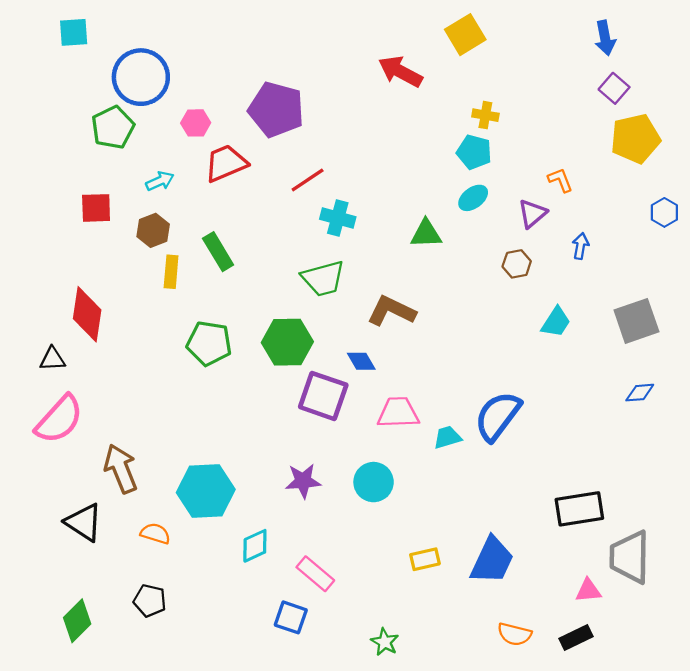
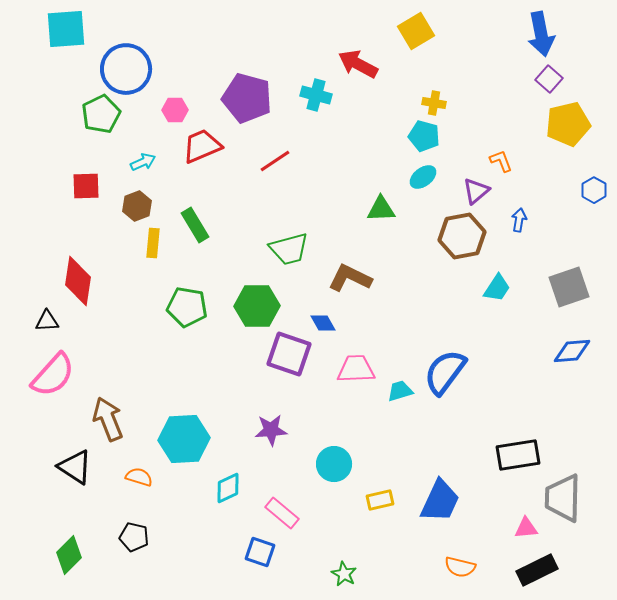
cyan square: (74, 32) -> (66, 29), size x1.5
blue arrow: (605, 38) -> (541, 34), size x1.4
cyan cross: (338, 218) -> (316, 95), moved
brown hexagon: (517, 264) -> (462, 236), size x1.8
blue diamond: (640, 393) -> (572, 351), size x1.4
cyan circle: (374, 482) -> (334, 464), moved
black rectangle: (576, 638) -> (537, 570), moved, size x1.4

